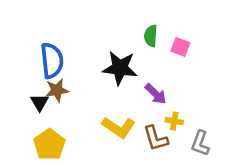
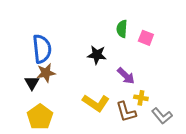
black star: (120, 68) -> (97, 55), size x0.7
gray L-shape: (200, 143) -> (162, 116), turned -60

